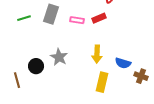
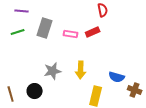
yellow arrow: (97, 54) -> (81, 70), moved
gray star: (59, 57) -> (53, 71), turned 30
black circle: (36, 66) -> (35, 91), moved

